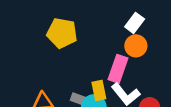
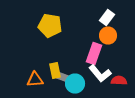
yellow rectangle: (99, 90) -> (55, 71), moved

